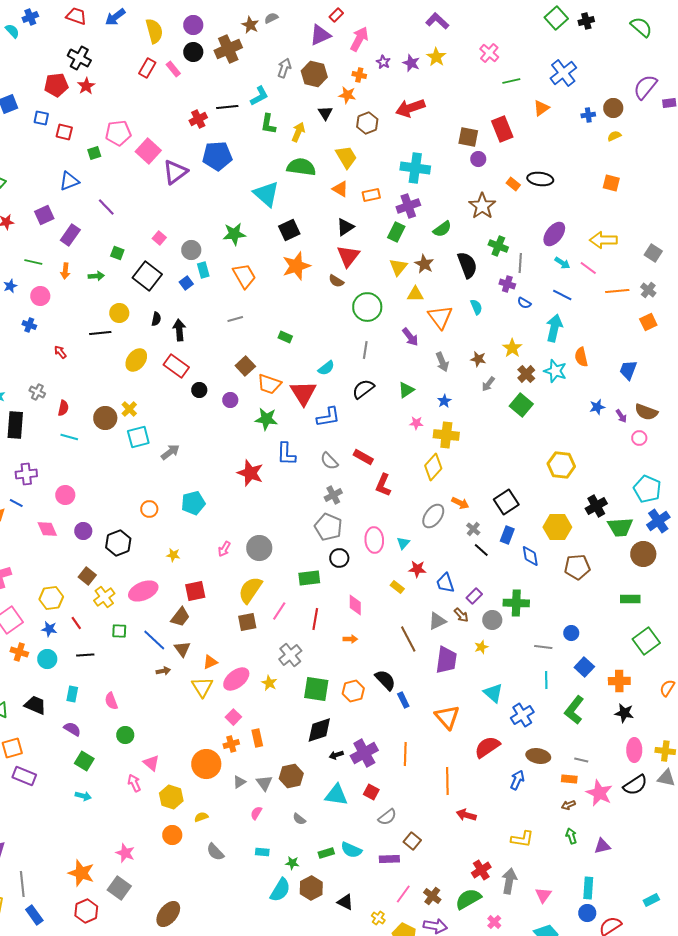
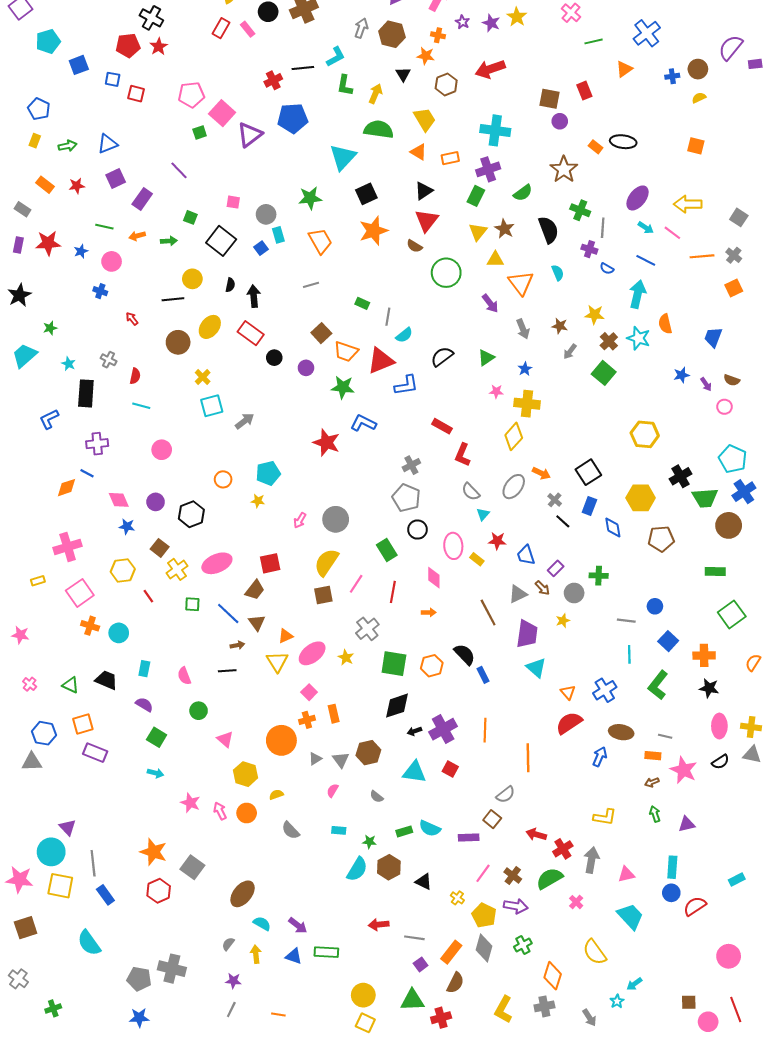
red rectangle: (502, 129) -> (584, 91), size x0.7
green square: (94, 153) -> (200, 132), moved
blue triangle: (69, 181) -> (107, 144), moved
cyan triangle: (266, 194) -> (343, 157), turned 32
pink square: (159, 238) -> (233, 202), turned -32
orange arrow: (65, 271) -> (137, 236), turned 70
yellow star: (512, 348) -> (595, 315), turned -30
gray line: (365, 350) -> (388, 317), moved
red triangle: (303, 393) -> (381, 361), turned 40
brown semicircle: (646, 412) -> (732, 380), size x0.7
brown circle: (105, 418) -> (178, 342), moved
blue L-shape: (286, 454) -> (363, 423), turned 115
gray semicircle: (329, 461) -> (471, 492), moved
pink circle: (65, 495) -> (162, 450), moved
pink ellipse: (374, 540) -> (453, 546), moved
yellow star: (173, 555) -> (258, 501), moved
green rectangle: (309, 578) -> (387, 550), turned 65
green cross: (516, 603) -> (599, 576), size x0.7
blue star: (49, 629) -> (127, 526), moved
black line: (85, 655) -> (227, 671), moved
cyan triangle: (493, 693) -> (536, 668), moved
orange triangle: (447, 717) -> (568, 692), moved, size x0.6
pink arrow: (134, 783) -> (220, 811), moved
black semicircle: (635, 785) -> (720, 762), size x0.7
red arrow: (466, 815) -> (536, 834), moved
gray semicircle: (387, 817) -> (506, 795), moved
pink star: (125, 853) -> (190, 803), moved
pink triangle: (543, 895) -> (626, 874), turned 42

